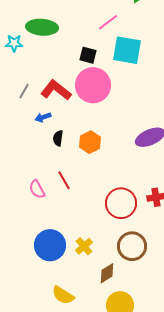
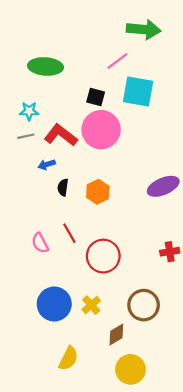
cyan star: (14, 43) -> (29, 111), moved
gray line: (24, 91) -> (26, 136), turned 49
red circle: (121, 203) -> (103, 256), moved
yellow semicircle: (63, 295) -> (68, 358), turned -95

